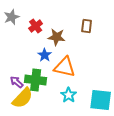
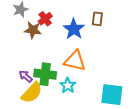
brown star: (57, 37) -> (33, 30), moved
blue star: (45, 55) -> (74, 29), moved, size x1.5
cyan star: (69, 95) -> (68, 85), moved

